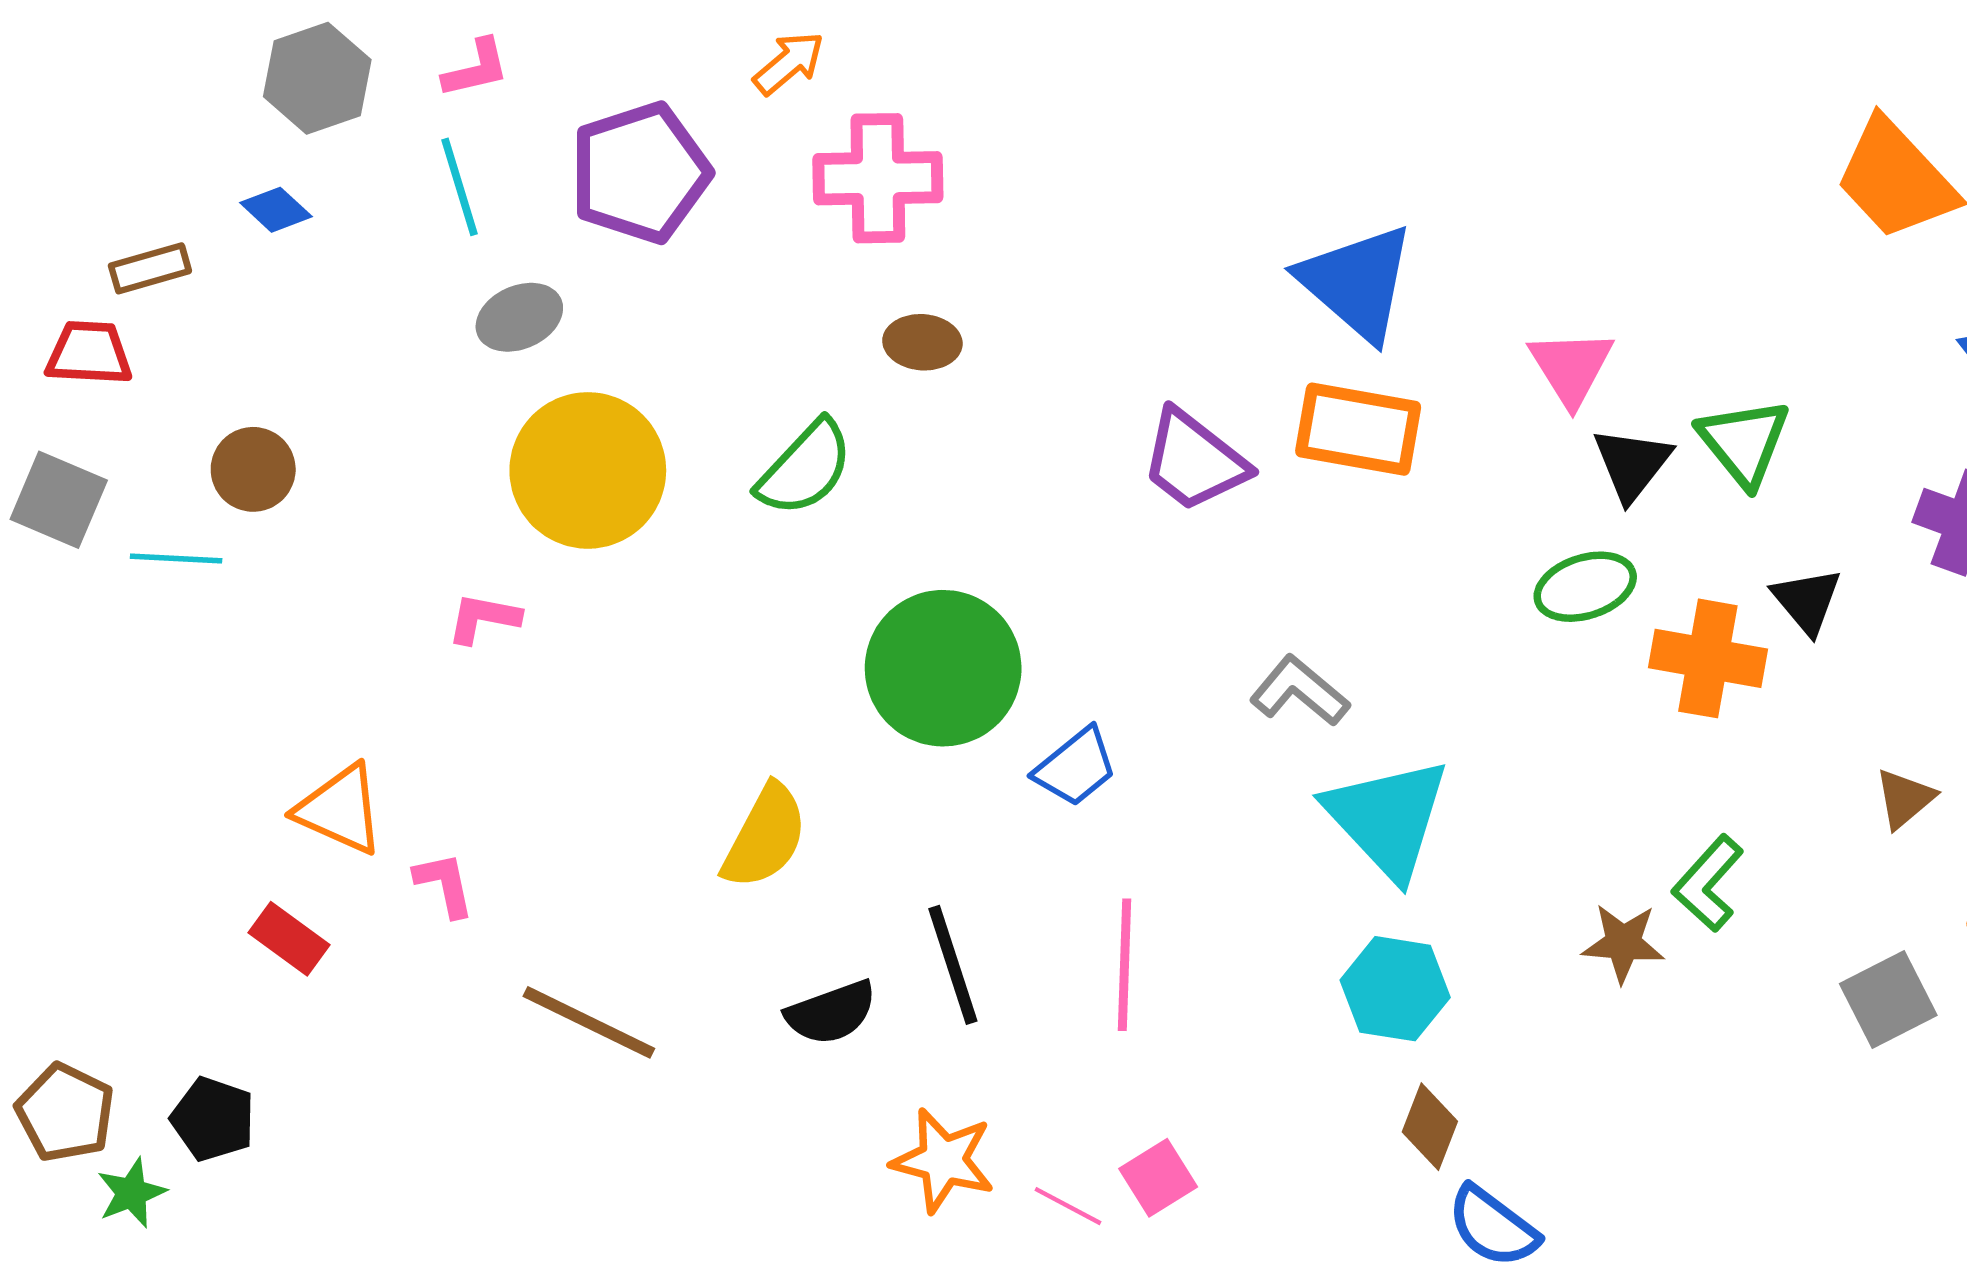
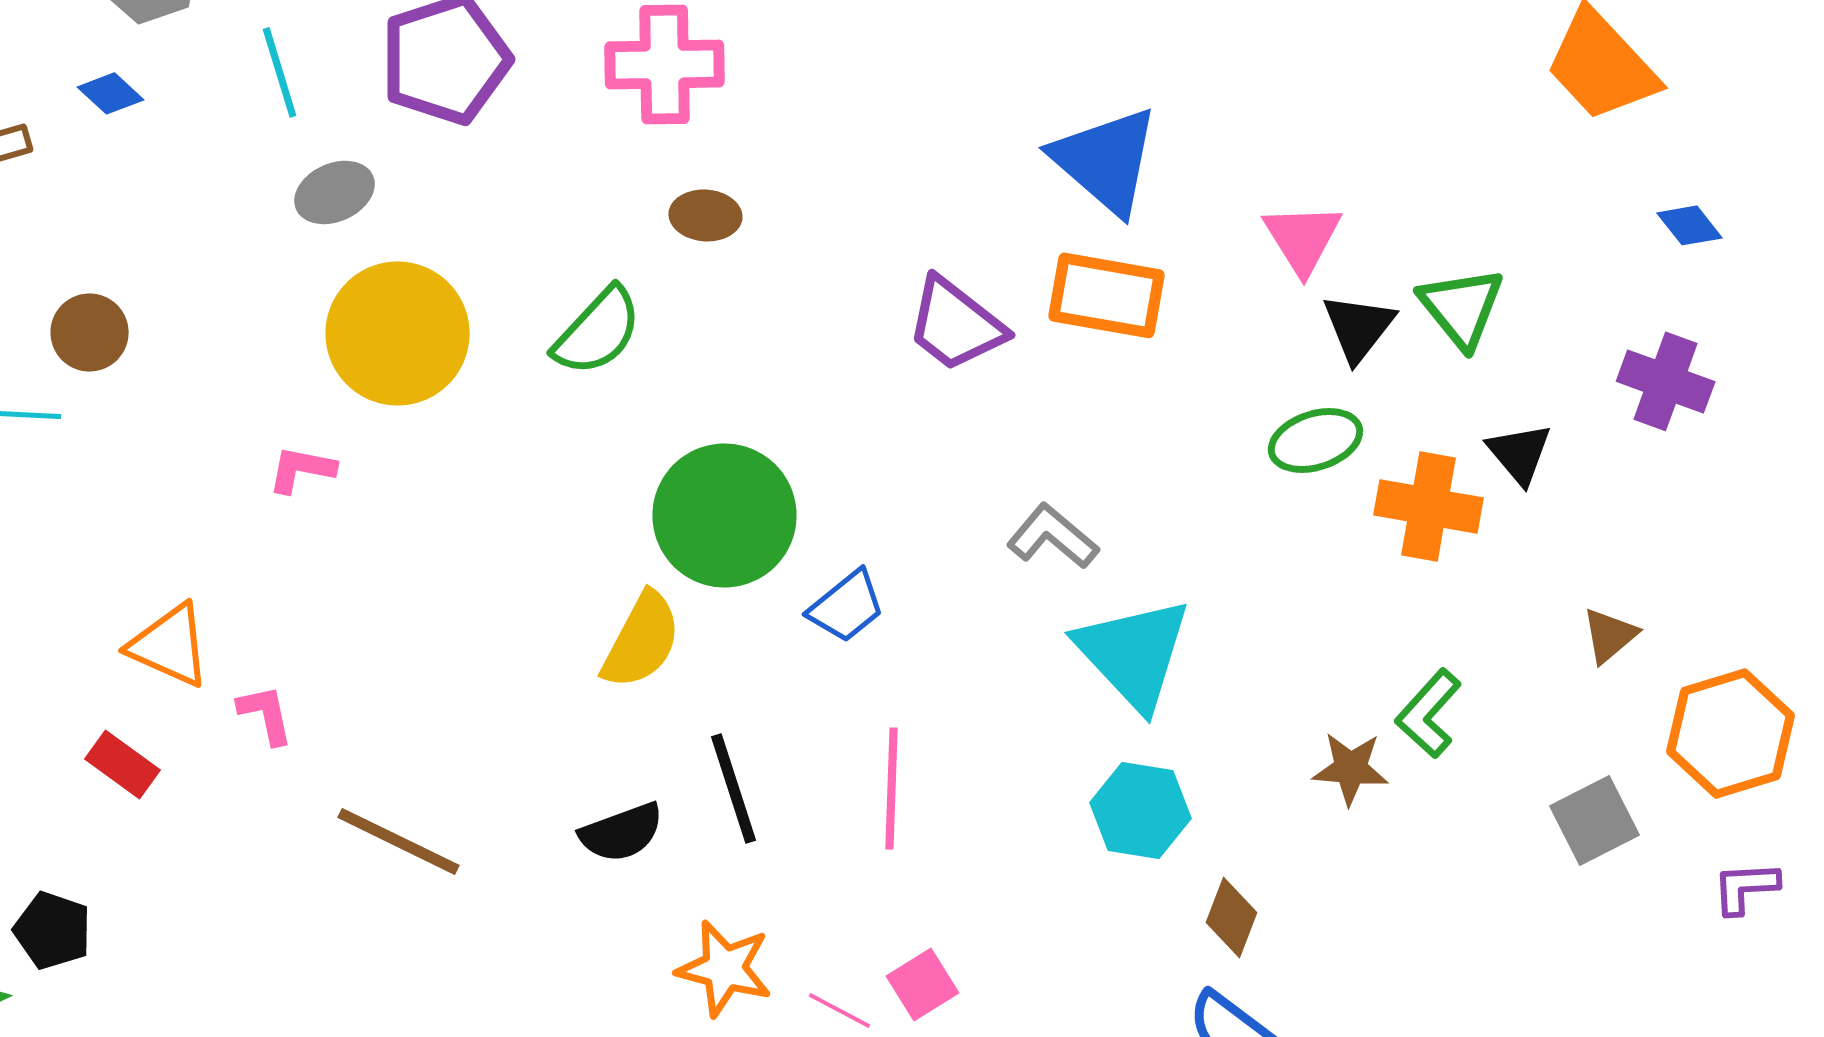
yellow semicircle: (765, 837) -> (642, 640), moved
brown diamond: (1430, 1127) -> (1232, 917), moved

